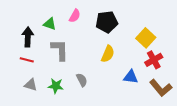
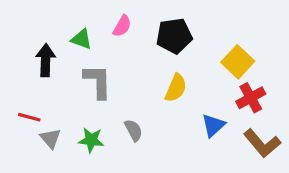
red line: (27, 60) -> (29, 117), moved
blue triangle: (131, 77) -> (213, 125), turned -49
gray triangle: (31, 85) -> (50, 138), turned 32

